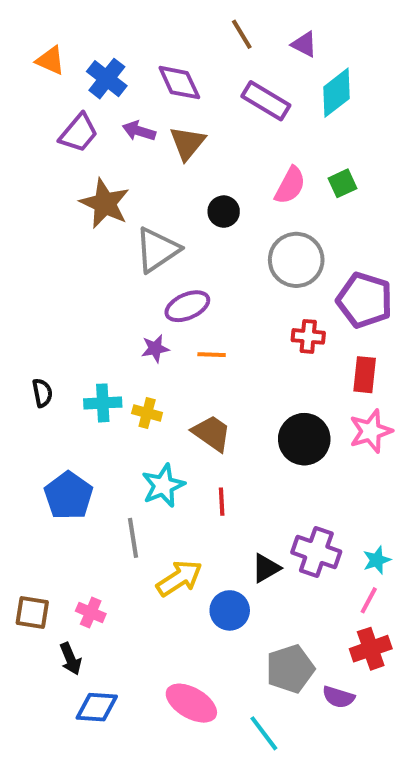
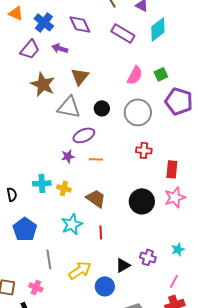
brown triangle: (187, 143) -> (80, 76), moved
black circle: (224, 212) -> (102, 108), moved
gray triangle: (157, 250) -> (69, 107), turned 45
purple pentagon: (365, 300) -> (179, 101), moved
black semicircle: (42, 393) -> (12, 194), moved
gray line: (133, 538) -> (49, 259), moved
purple cross: (316, 552) -> (148, 257), size x0.7
cyan star: (377, 560) -> (178, 249), moved

